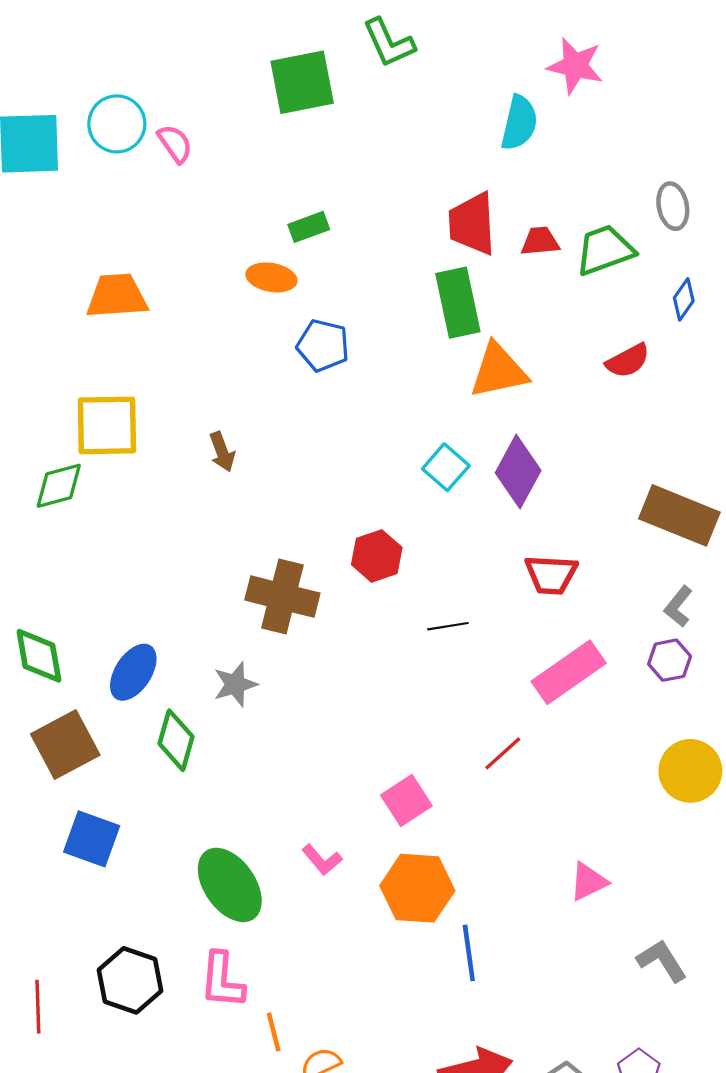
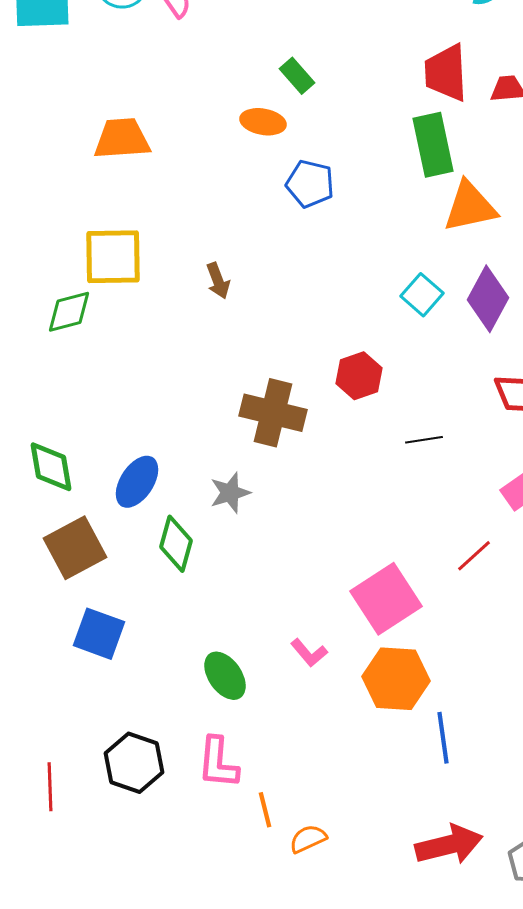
green rectangle: (309, 227) -> (297, 76), turned 69
pink square: (406, 801) -> (386, 599), size x1.5
green ellipse: (230, 885) -> (225, 676), size x0.7

